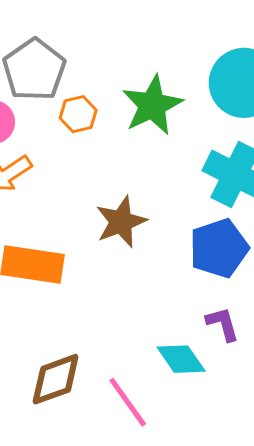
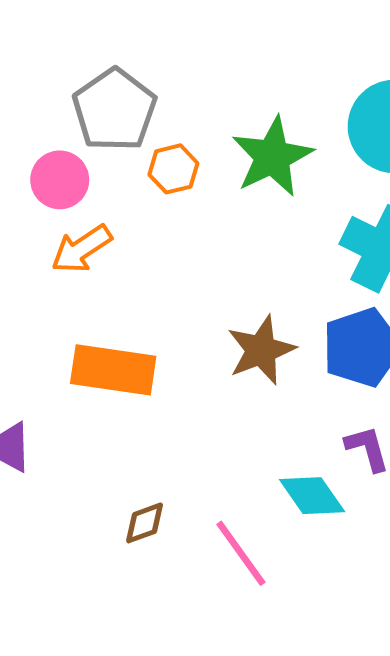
brown star: (121, 222) -> (261, 350), moved
brown diamond: (56, 379) -> (145, 523), size x0.6

